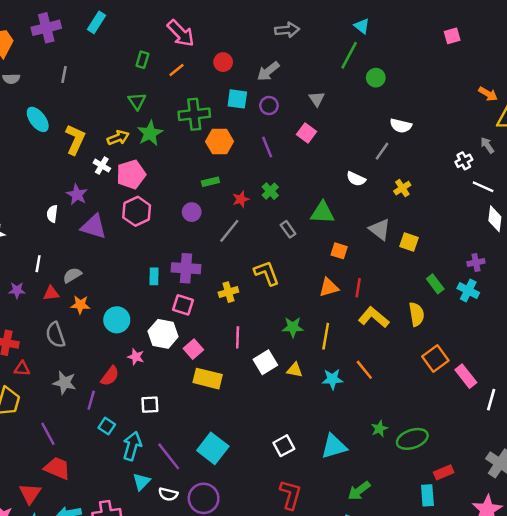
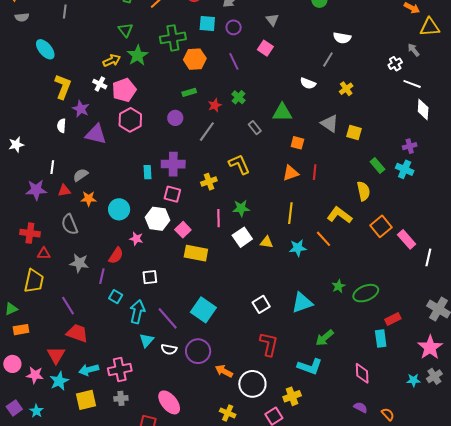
yellow L-shape: (75, 139) -> (63, 87), moved
purple star: (17, 290) -> (36, 190), size x1.5
yellow L-shape: (374, 317) -> (339, 215), moved
green star: (293, 327) -> (241, 208), moved

